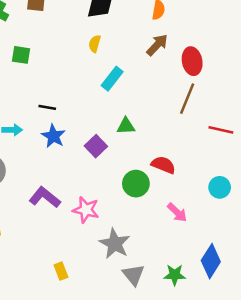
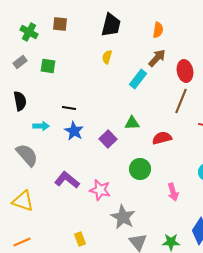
cyan rectangle: (112, 79) -> (138, 79), moved
red semicircle: (163, 165) -> (162, 138), moved, turned -36
pink arrow: (177, 212) -> (173, 192), turned 30

